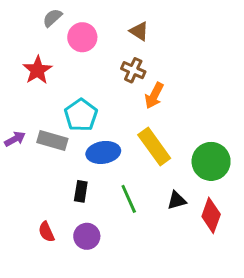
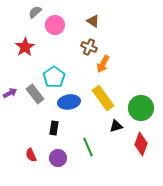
gray rectangle: (52, 140) -> (35, 94), turned 36
green line: (129, 199) -> (88, 147), moved
black triangle: (177, 200) -> (116, 126), moved

